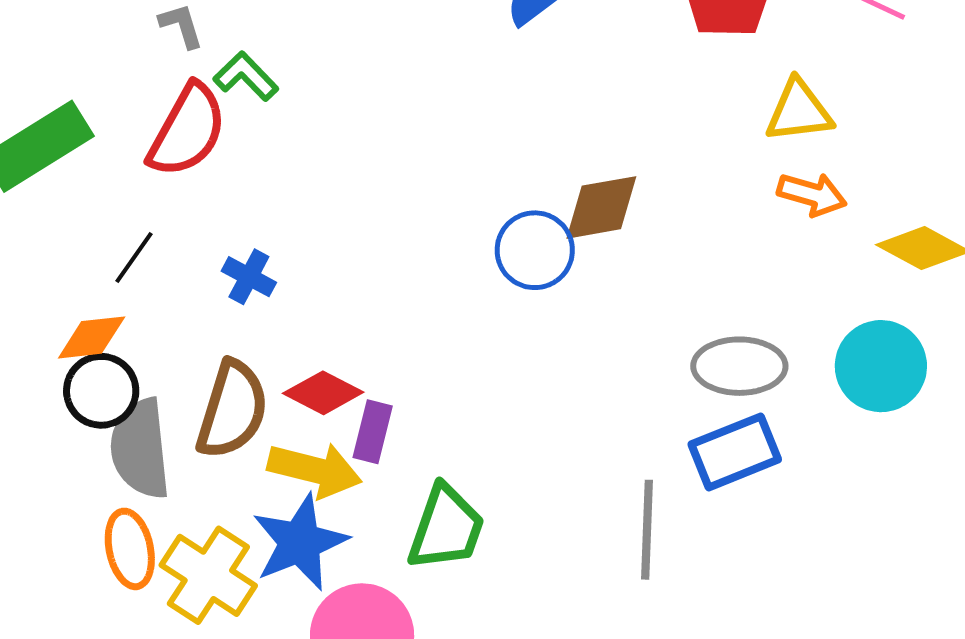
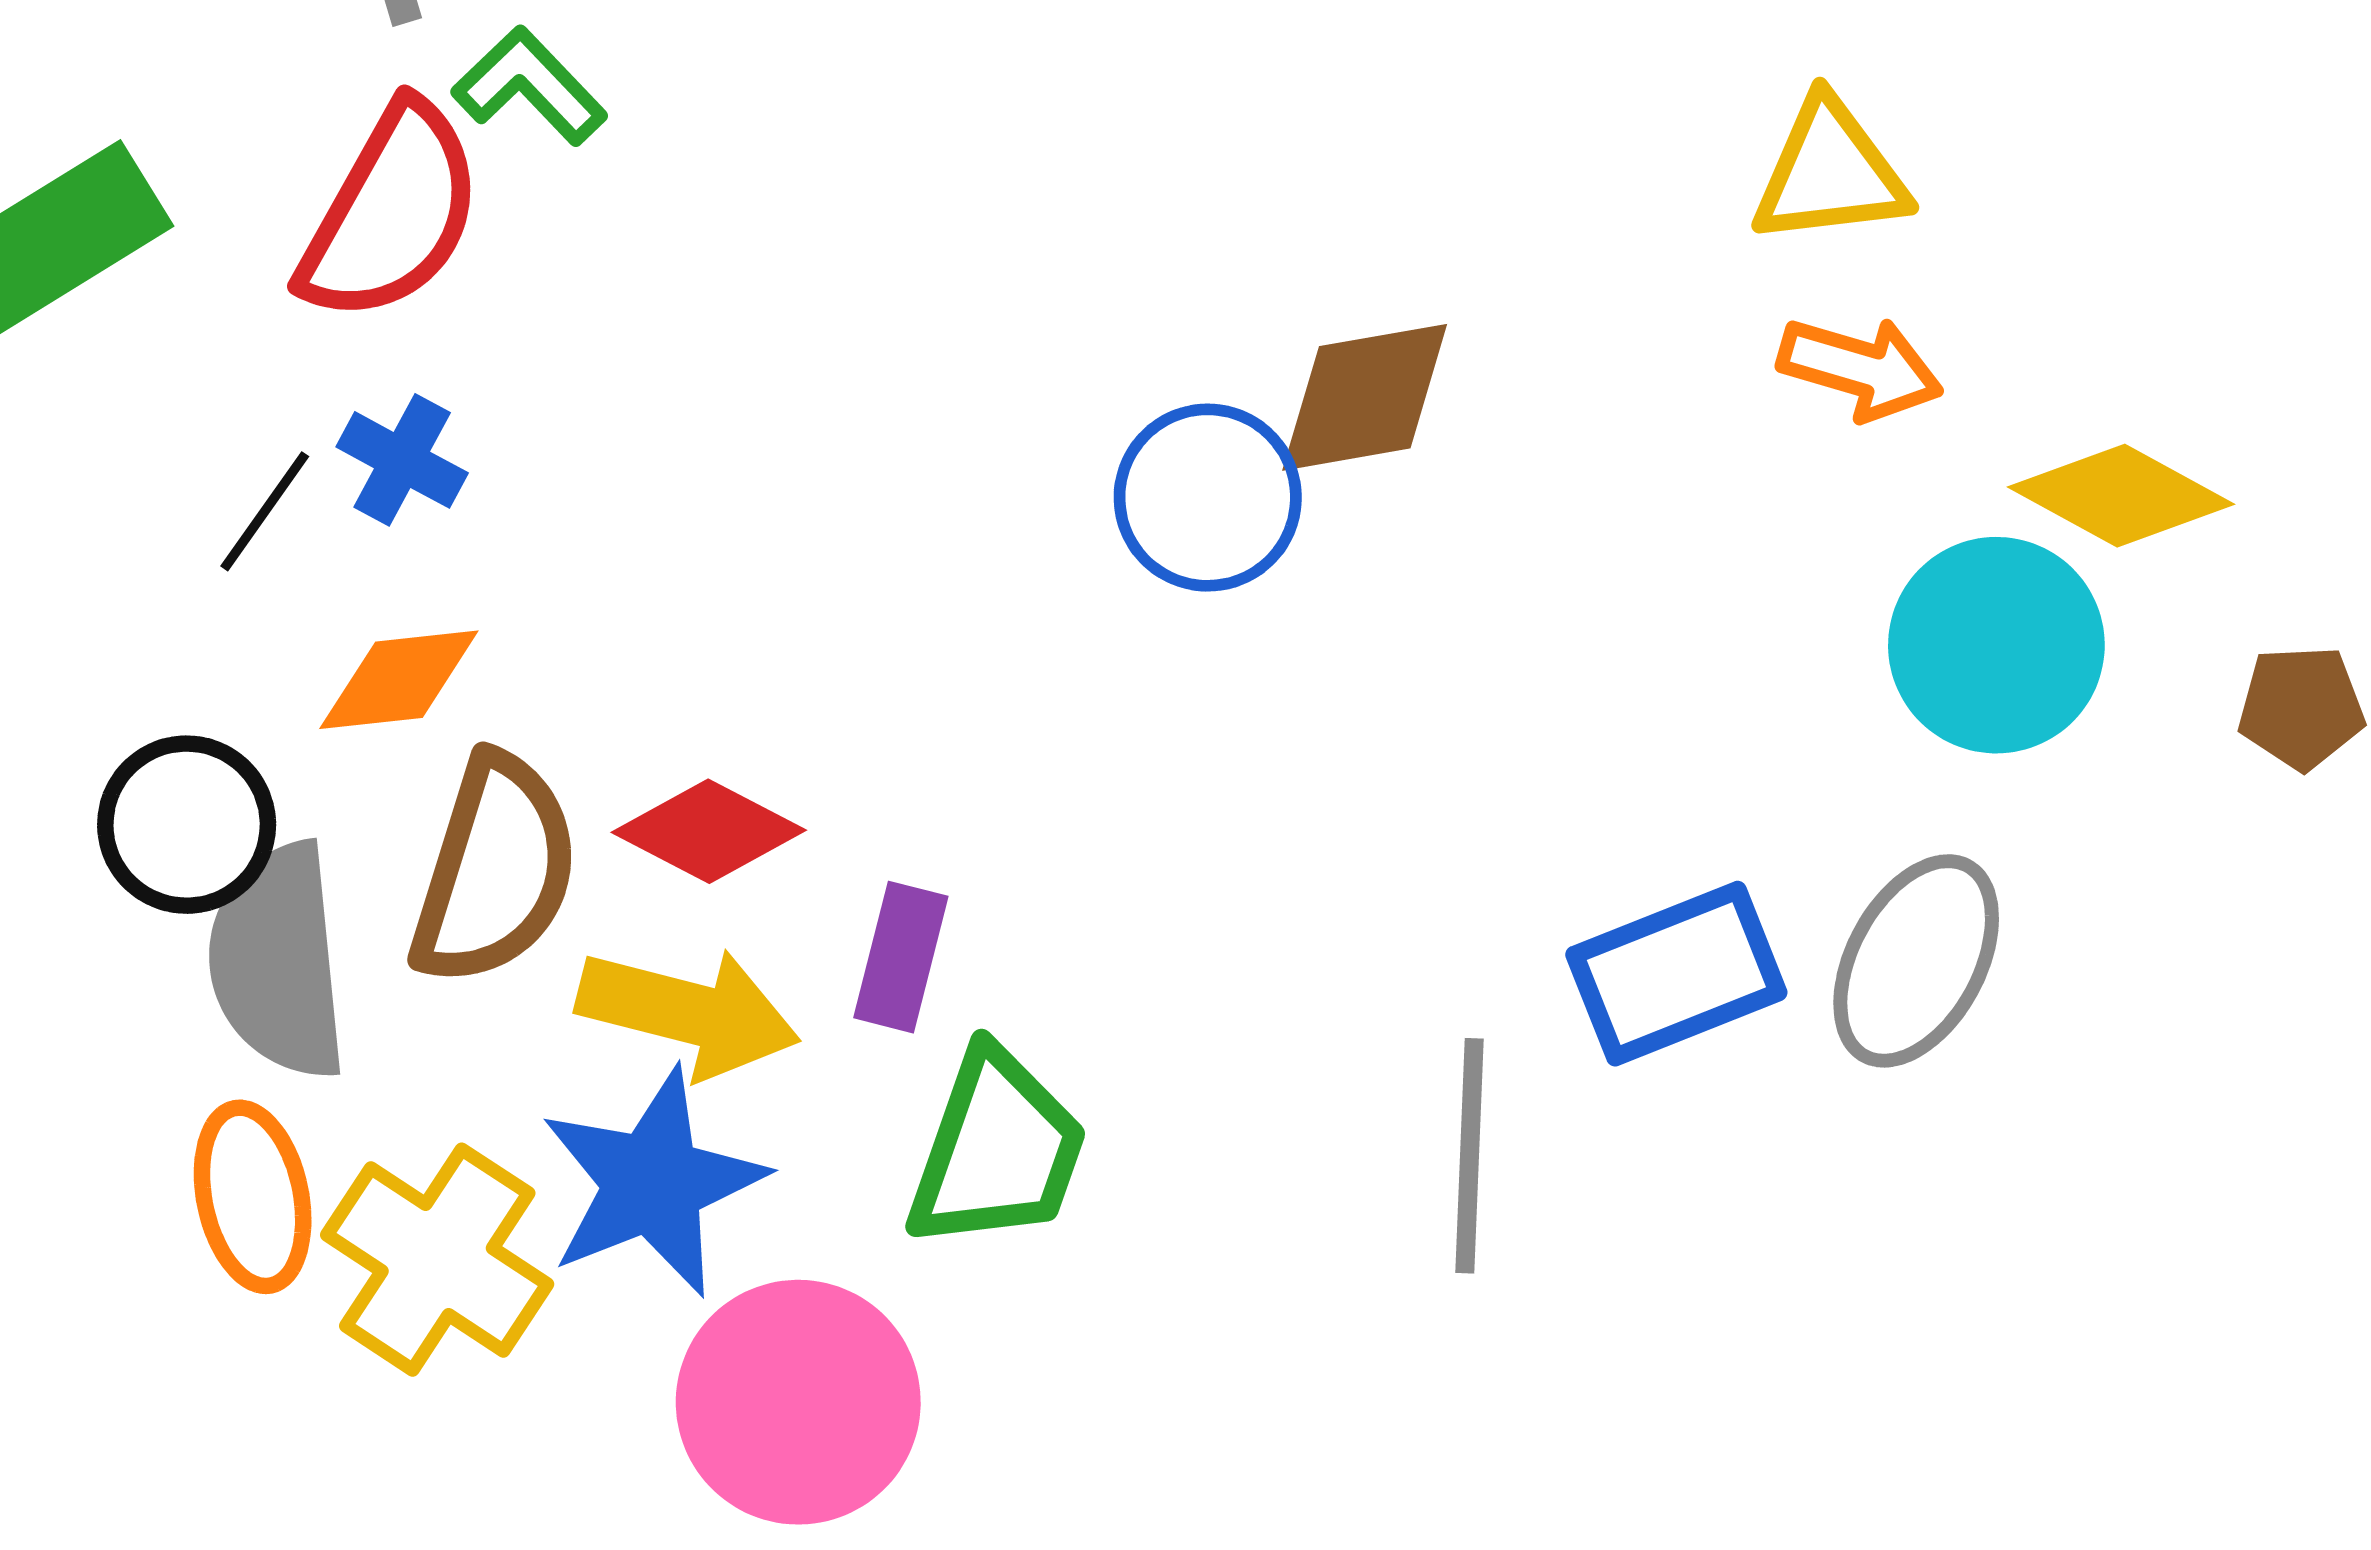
blue cross: (249, 277) -> (402, 460), moved
orange diamond: (92, 337) -> (399, 680), moved
gray ellipse: (739, 366) -> (1916, 961), moved, turned -62
cyan circle: (881, 366) -> (1996, 645), moved
purple rectangle: (373, 432) -> (901, 957), moved

